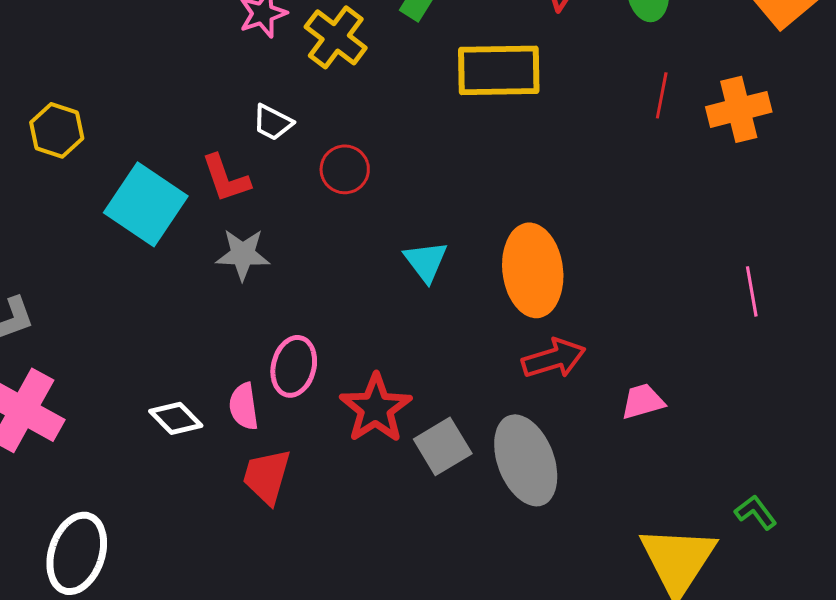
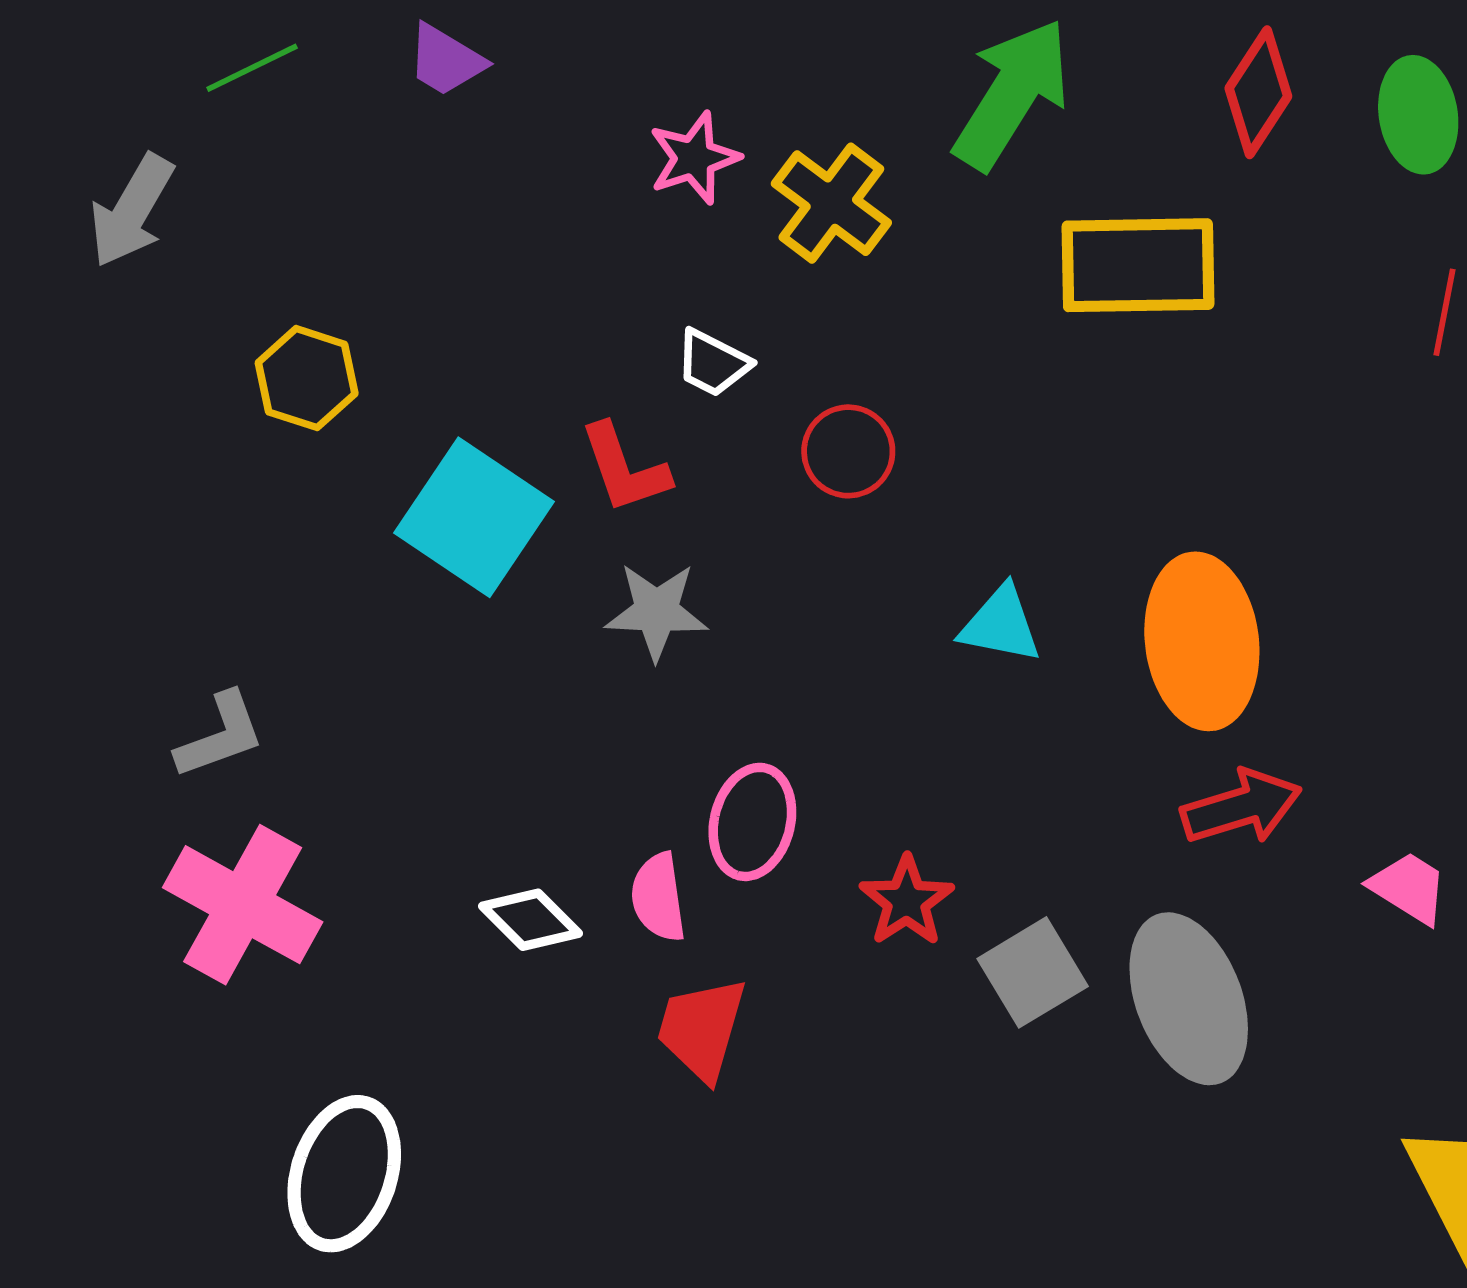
cyan triangle: (426, 261) -> (1001, 624), turned -42
pink trapezoid: (643, 401) -> (1409, 888), turned 48
red star: (376, 408) -> (907, 901), size x0.7

